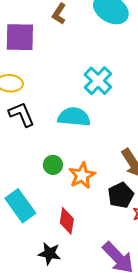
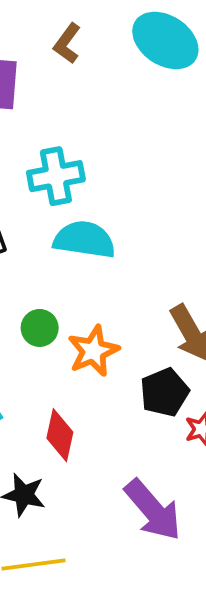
cyan cross: (98, 81) -> (56, 176), moved, turned 32

